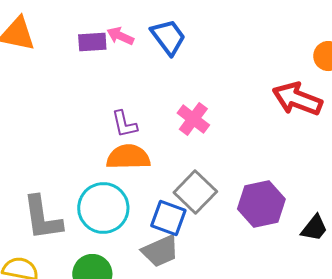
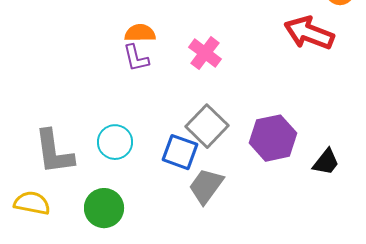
orange semicircle: (128, 157) -> (140, 33), moved, size x0.7
cyan circle: (103, 208) -> (115, 142), size x0.7
gray trapezoid: (160, 251) -> (206, 186), moved, turned 150

